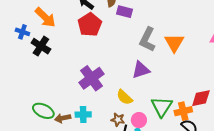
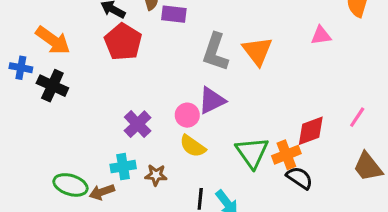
purple cross: (91, 78) -> (138, 124), size x0.7
cyan cross: (83, 115) -> (123, 167), moved
brown star: (118, 120) -> (156, 175), moved
pink circle: (139, 120) -> (187, 115), moved

